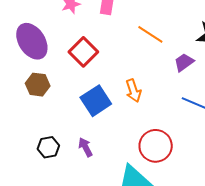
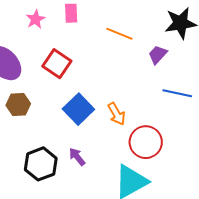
orange arrow: (133, 91) -> (117, 114), moved
black hexagon: (48, 147) -> (41, 164), size x1.5

